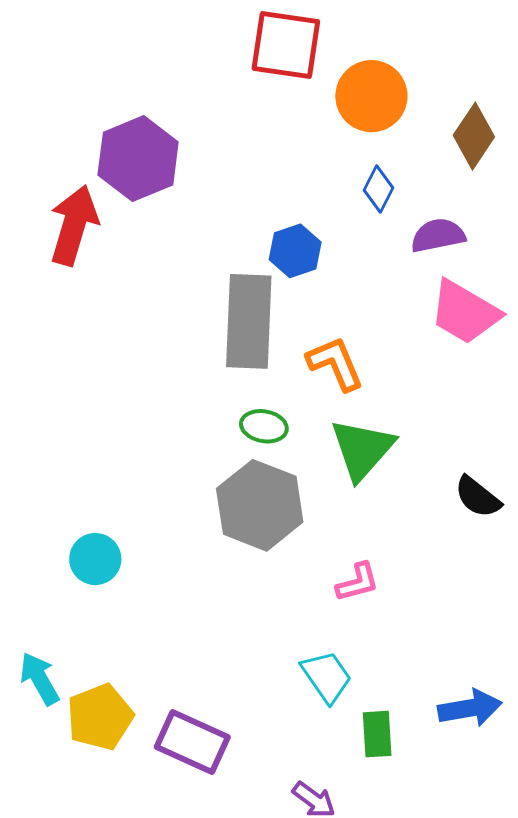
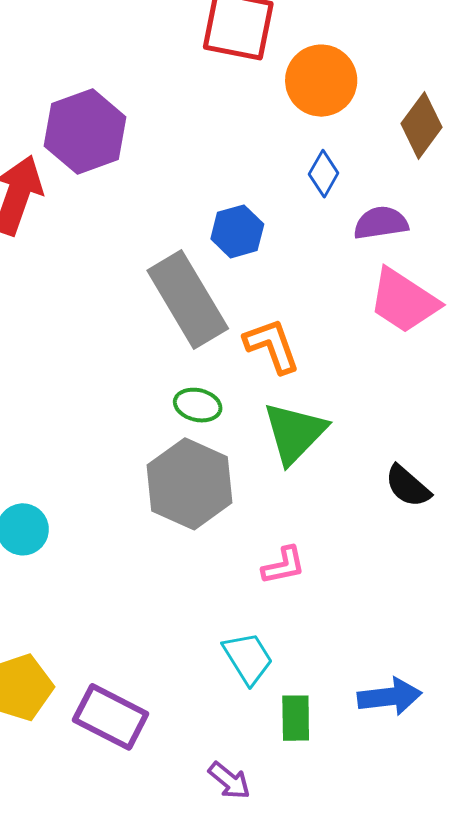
gray rectangle: (249, 321) -> (188, 300), turned -36

